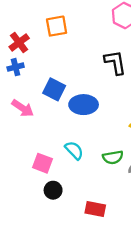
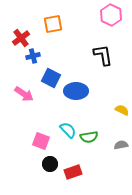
blue cross: (16, 67) -> (33, 56), moved
green semicircle: (113, 157) -> (89, 137), moved
red rectangle: (95, 209) -> (73, 172), moved, turned -30

